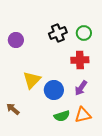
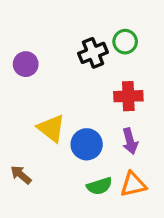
green circle: (84, 33) -> (125, 42), moved
yellow triangle: (32, 80) -> (51, 128), turned -36
purple arrow: (81, 88) -> (130, 141), turned -49

